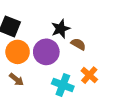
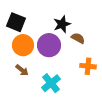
orange cross: (89, 75) -> (88, 66), turned -35
cyan cross: (63, 85) -> (51, 83), moved, turned 30

